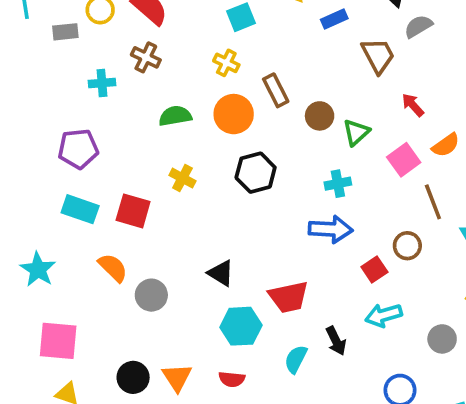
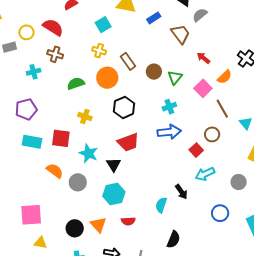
cyan star: (38, 269) -> (88, 153), moved
black triangle: (221, 273) -> (113, 165), turned 35
red trapezoid: (288, 297) -> (128, 142), moved
cyan hexagon: (241, 326) -> (114, 194), moved

